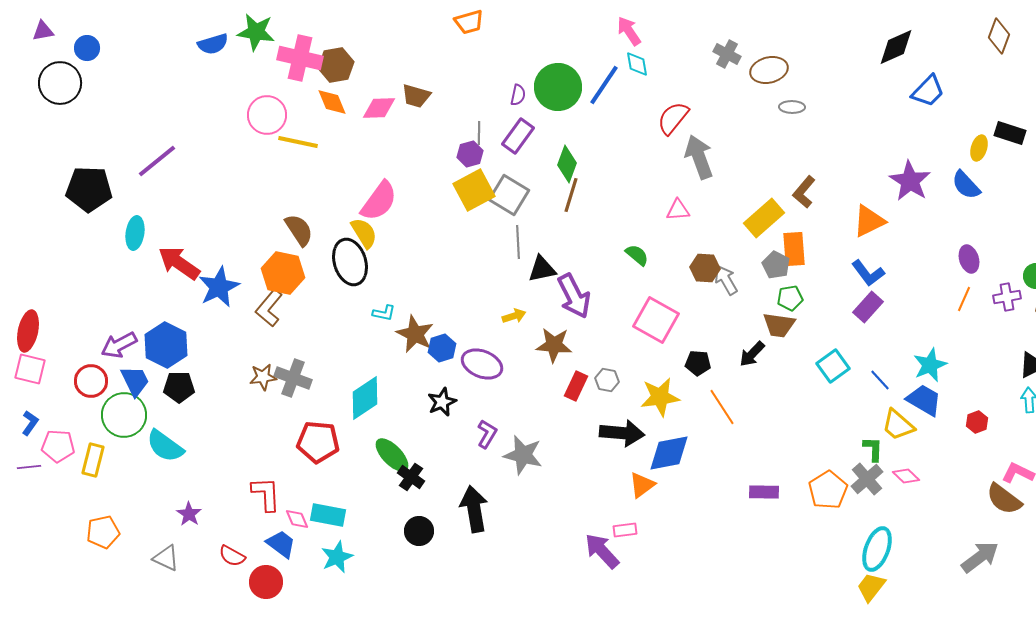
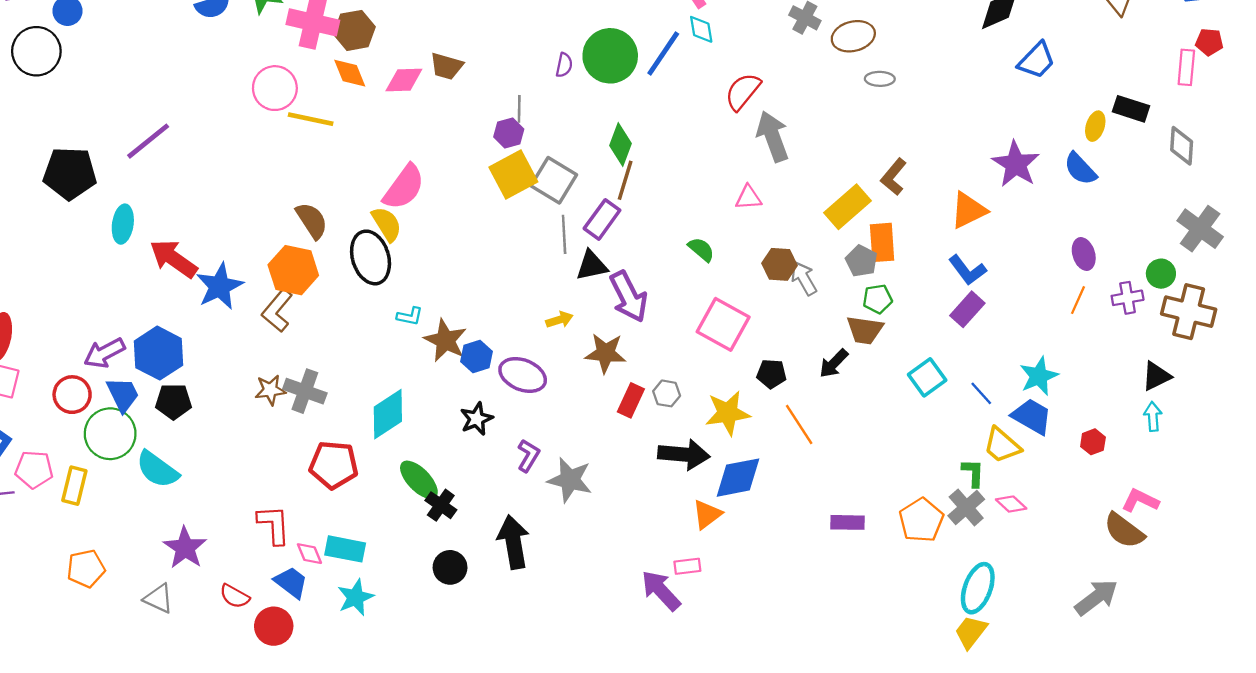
purple rectangle: (518, 136) -> (602, 219), moved
purple star: (189, 514) -> (185, 548), size x1.5

